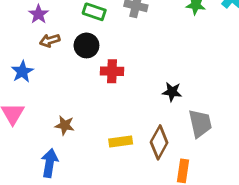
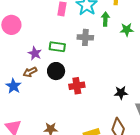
purple star: (39, 14) -> (35, 53), moved
blue star: (22, 72) -> (13, 86), moved

